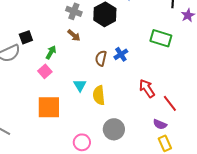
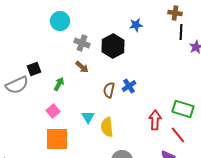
green rectangle: (161, 38) -> (183, 109), moved
pink square: (45, 71) -> (53, 111), moved
red arrow: (147, 88) -> (155, 120), turned 36

